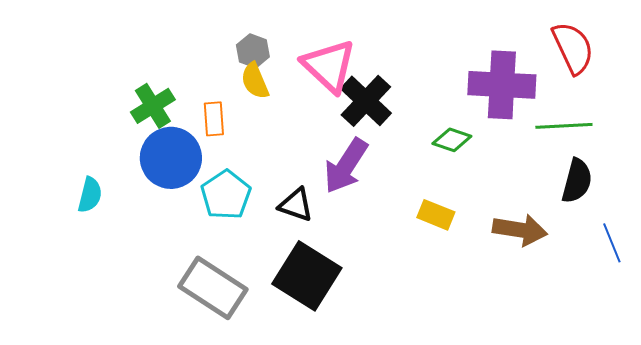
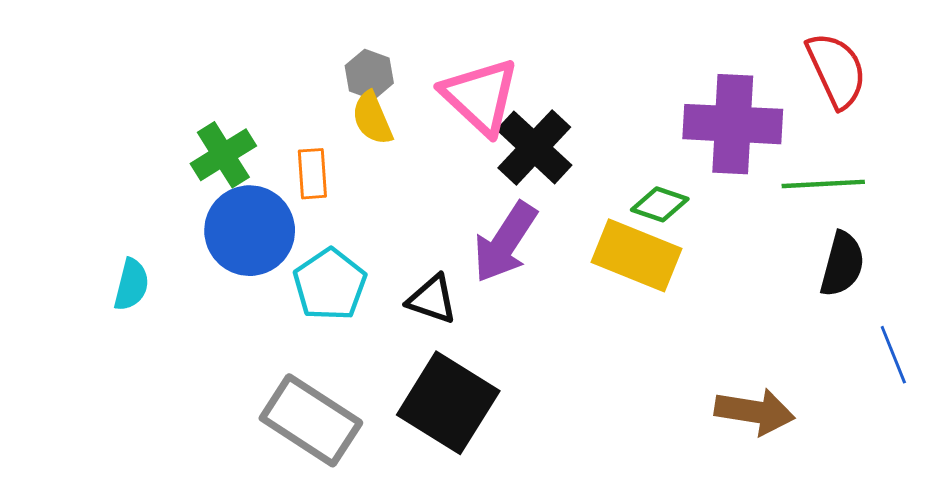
yellow rectangle: (436, 215) -> (636, 255), moved, size x1.6
brown arrow: (520, 230) -> (755, 412), moved

